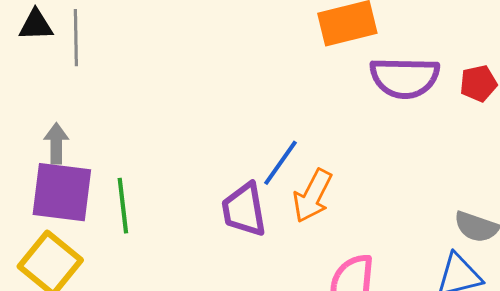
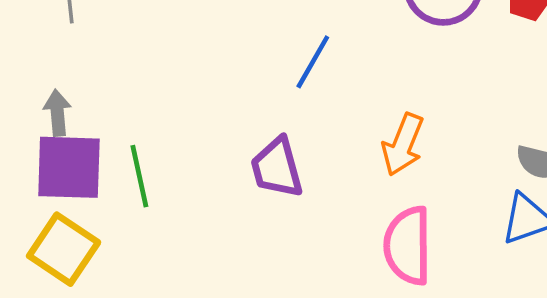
blue line: (280, 163) -> (313, 62), moved
orange arrow: (313, 196) -> (403, 145), moved

